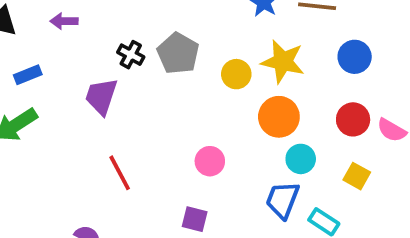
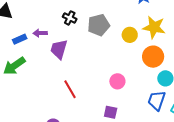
purple arrow: (64, 21) -> (40, 33), moved
gray pentagon: (178, 53) -> (99, 25), turned 30
black cross: (131, 55) -> (70, 18), moved

